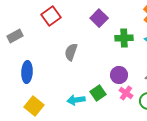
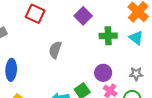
red square: (51, 16) -> (35, 14), turned -30

